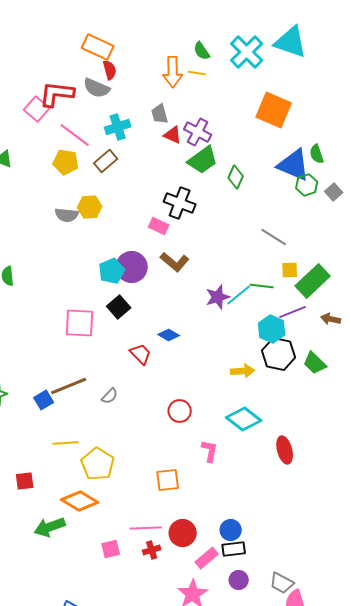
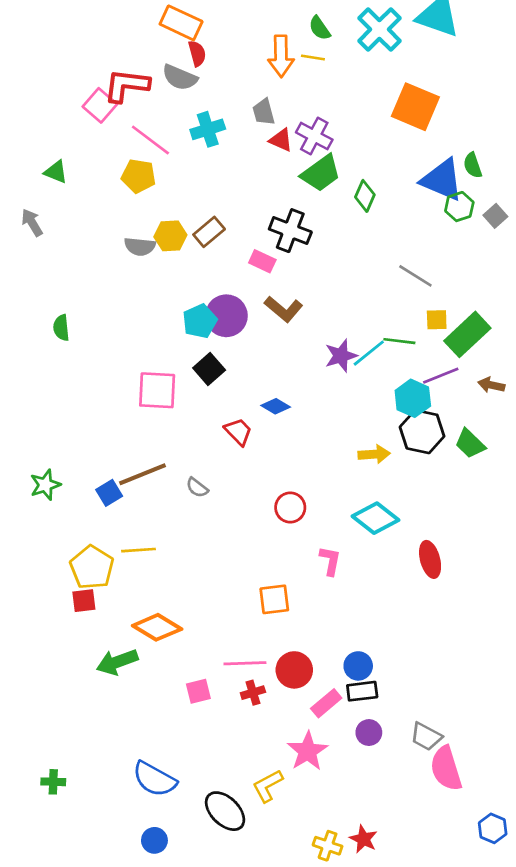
brown rectangle: (106, 161) -> (209, 232), moved
gray semicircle: (110, 396) -> (197, 488), turned 84
yellow pentagon: (98, 464) -> (92, 567), moved

